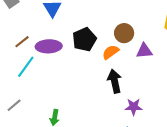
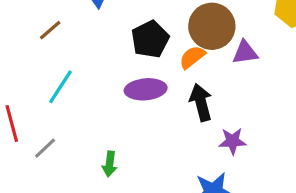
brown circle: (124, 33) -> (212, 26), size x1.5
brown line: (22, 42) -> (50, 30), moved
purple ellipse: (49, 46) -> (146, 89), moved

